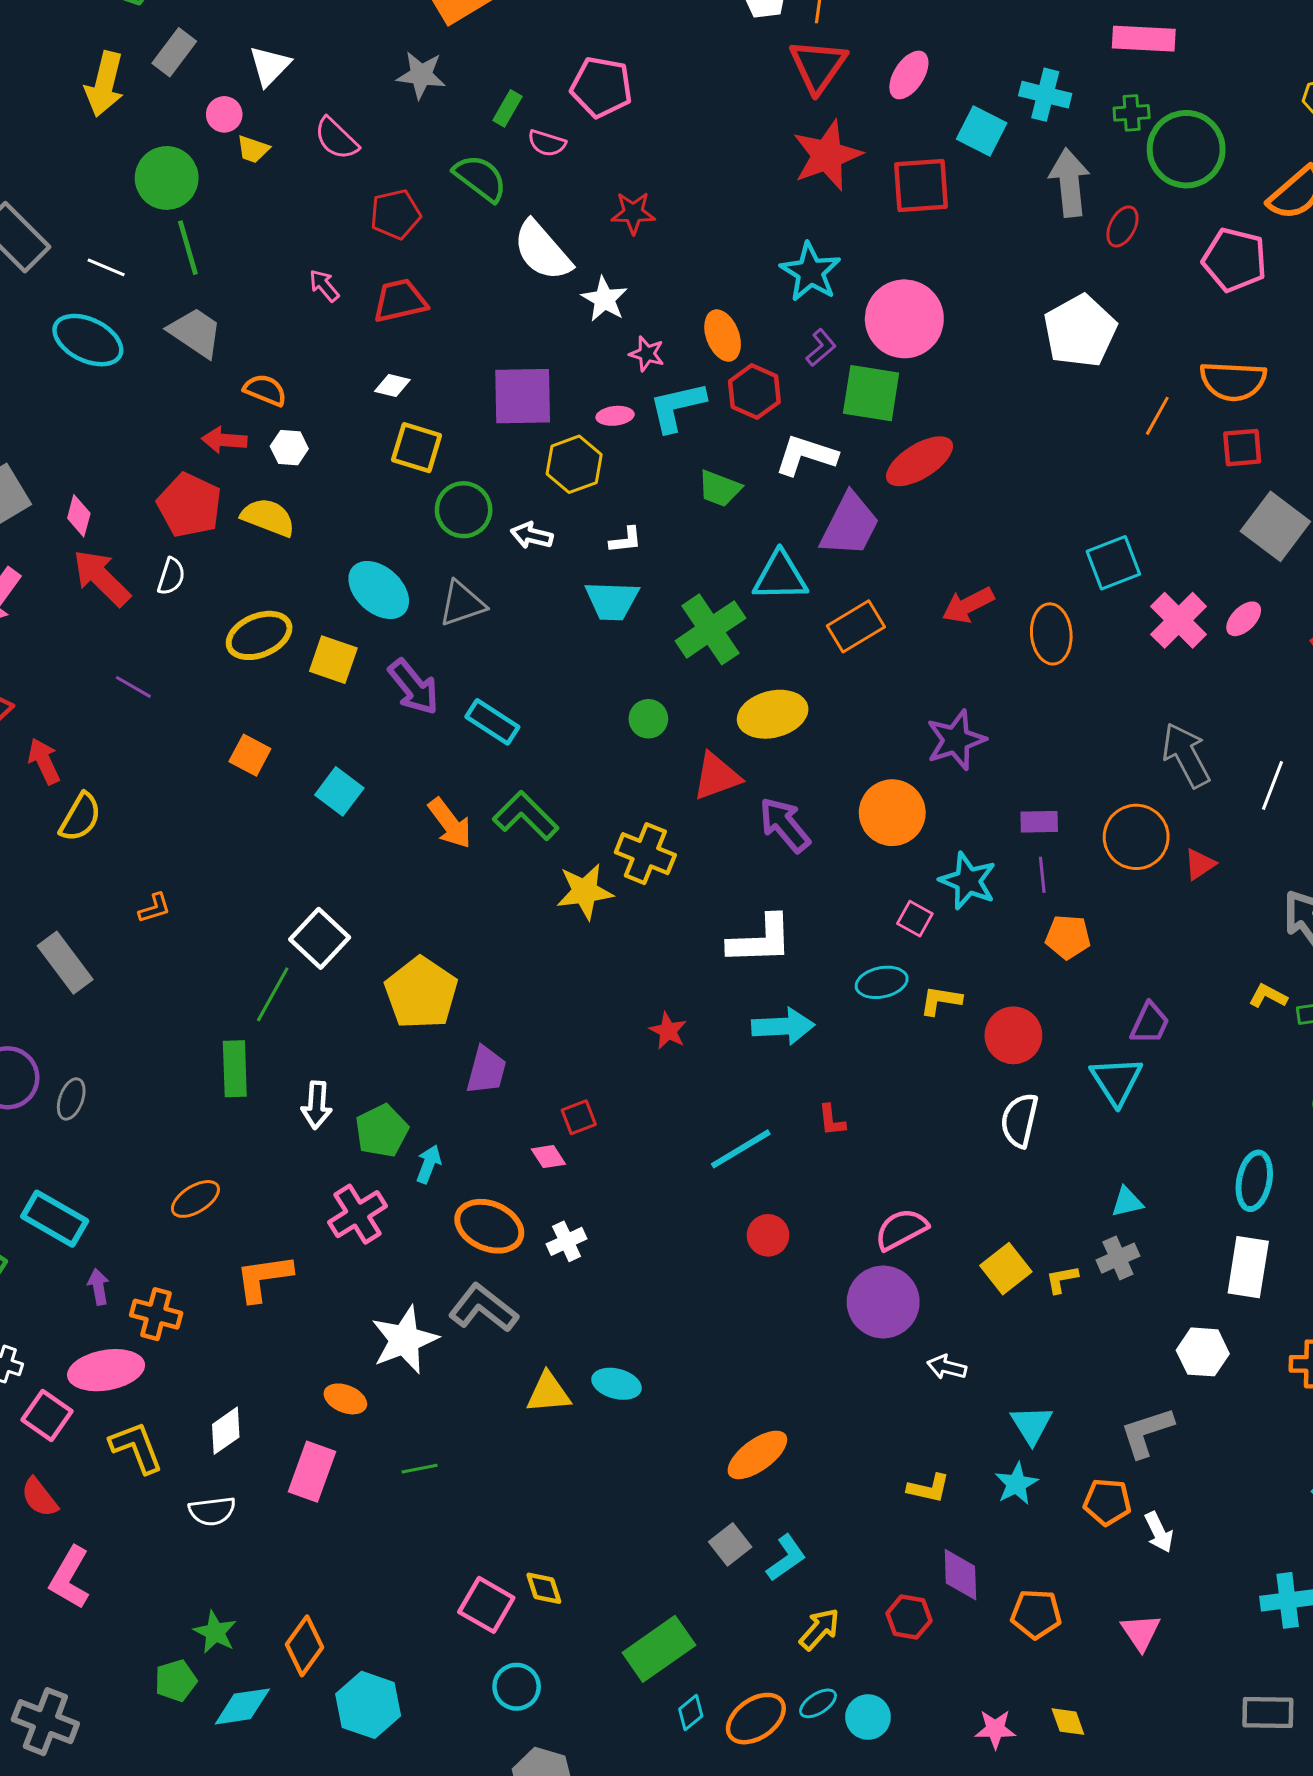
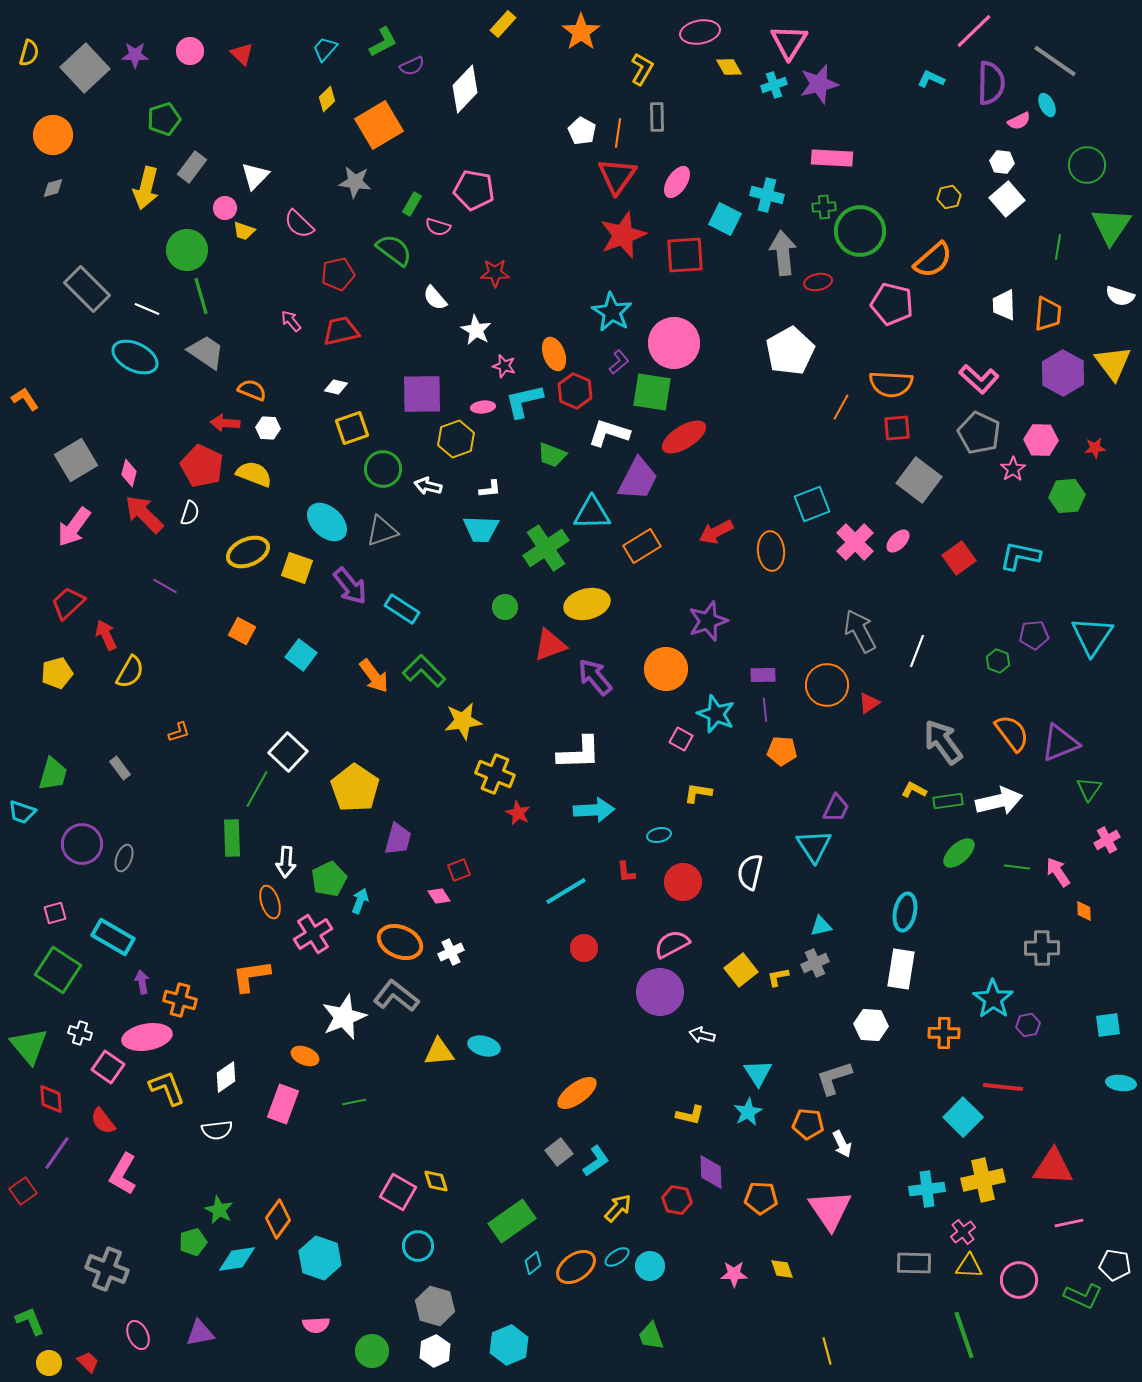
red ellipse: (1122, 226) -> (818, 282), turned 52
white semicircle: (542, 251) -> (435, 298), size x0.6
yellow square: (417, 448) -> (352, 428), turned -36
yellow cross: (645, 854) -> (495, 774), moved
gray rectangle: (65, 963) -> (120, 768), size x0.6
cyan ellipse: (882, 982) -> (659, 835), moved, size x0.7
red circle: (1013, 1035) -> (683, 882), moved
orange ellipse: (195, 1199) -> (270, 902), moved, turned -76
pink triangle: (1141, 1632) -> (830, 1210), size x1.6

